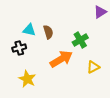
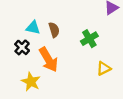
black cross: (19, 48) -> (22, 47), turned -32
orange arrow: (61, 59) -> (49, 60), moved, turned 90

